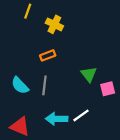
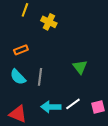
orange rectangle: (48, 55) -> (21, 50), moved
pink square: (108, 89) -> (98, 107), moved

